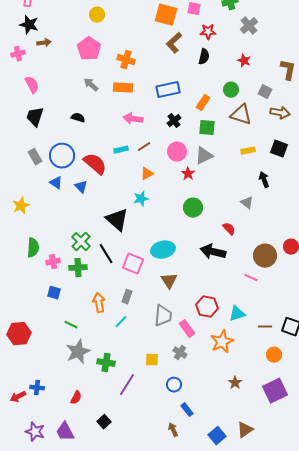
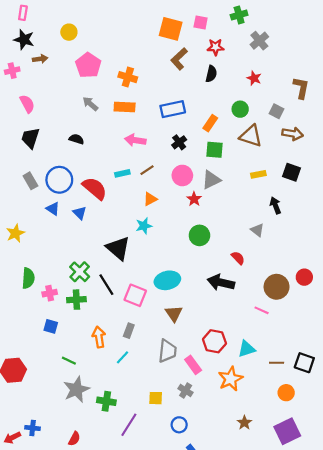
yellow circle: (97, 15) -> (69, 32), moved

